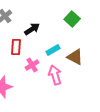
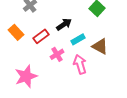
black arrow: (32, 29) -> (64, 24), moved
red rectangle: (16, 47) -> (41, 36), turned 49

